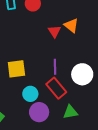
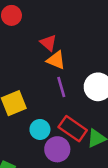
orange triangle: (71, 26) -> (56, 60), moved
red rectangle: (56, 88) -> (73, 129), moved

